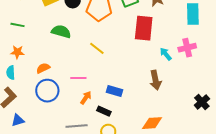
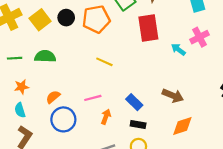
green semicircle: (61, 31) -> (45, 56), moved
brown arrow: (156, 80) -> (173, 96), moved, turned -42
blue rectangle: (115, 91) -> (134, 102), turned 42
black rectangle: (104, 111) -> (138, 125), moved

